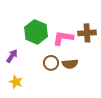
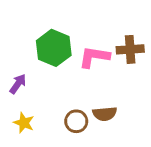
brown circle: (51, 63) -> (76, 121), moved
brown semicircle: (70, 64) -> (105, 114), moved

